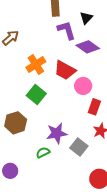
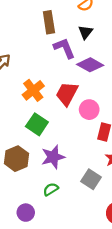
red trapezoid: (65, 70) -> (67, 94), turned 95
purple star: (57, 133) -> (53, 157), moved
purple circle: (10, 171) -> (26, 213), moved

